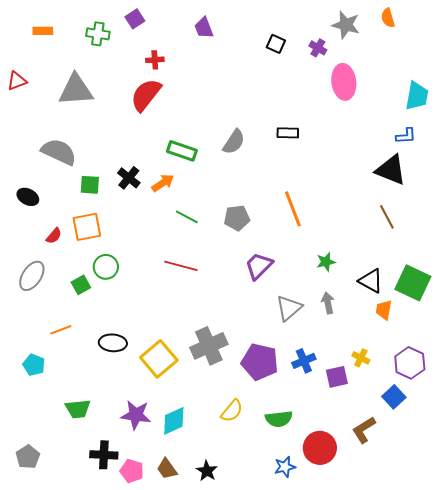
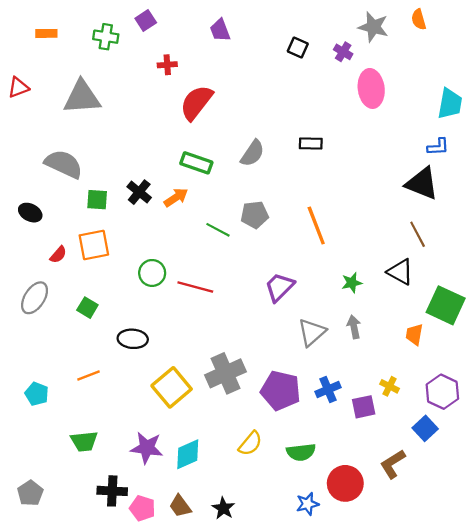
red semicircle: (146, 95) -> (196, 103), moved
green line: (187, 217) -> (218, 230), moved
gray pentagon: (237, 218) -> (255, 215), moved
green circle: (106, 267) -> (152, 273), moved
black triangle: (371, 281) -> (400, 272), moved
green square: (81, 285) -> (87, 308), turned -30
orange line: (61, 330) -> (88, 375), moved
black ellipse: (113, 343) -> (133, 339), moved

